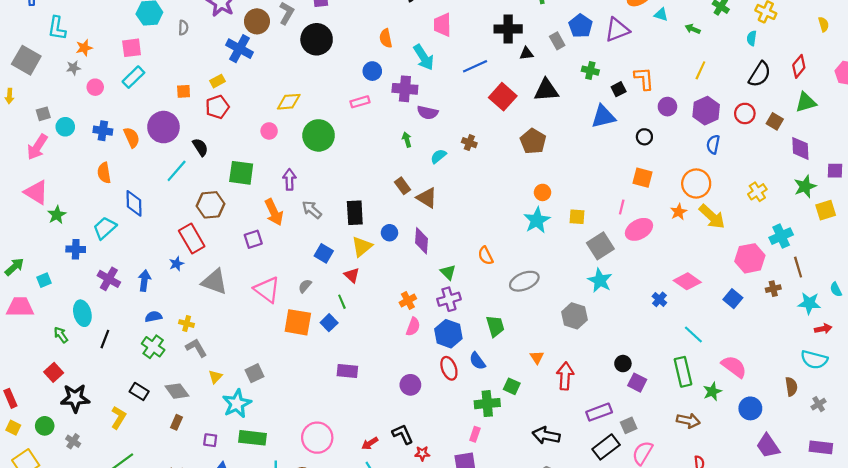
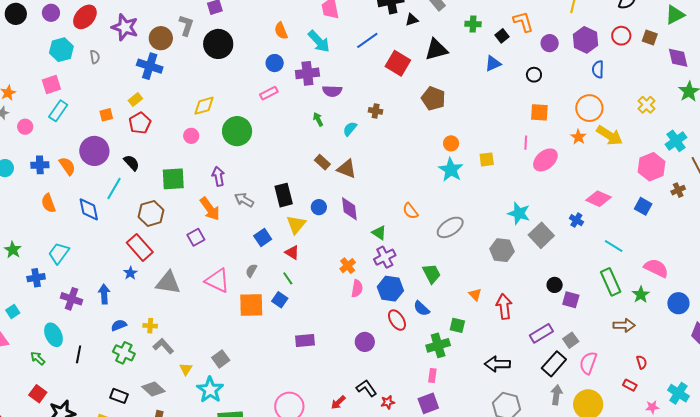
blue triangle: (603, 117) -> (493, 64), size x0.7
blue diamond: (134, 203) -> (89, 209), moved
gray square: (600, 246) -> (541, 235), moved
blue square: (324, 253) -> (263, 238), turned 36

